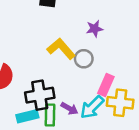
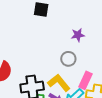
yellow L-shape: (61, 49) -> (59, 83), moved

